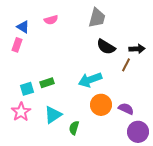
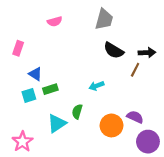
blue triangle: (23, 27) -> (35, 74), moved
cyan arrow: (90, 80) -> (96, 86), size x0.6
orange circle: (101, 105) -> (111, 125), moved
pink star: (21, 112) -> (22, 142), moved
green semicircle: (74, 128) -> (77, 112), moved

